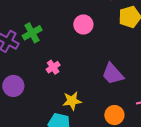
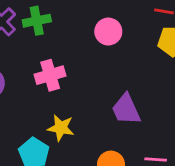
pink cross: (53, 67) -> (50, 75), size x1.5

